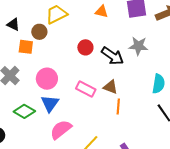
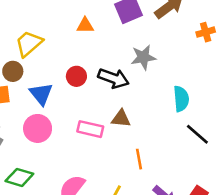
blue triangle: (50, 103) -> (41, 94), moved
orange line: (118, 107) -> (139, 159), moved

